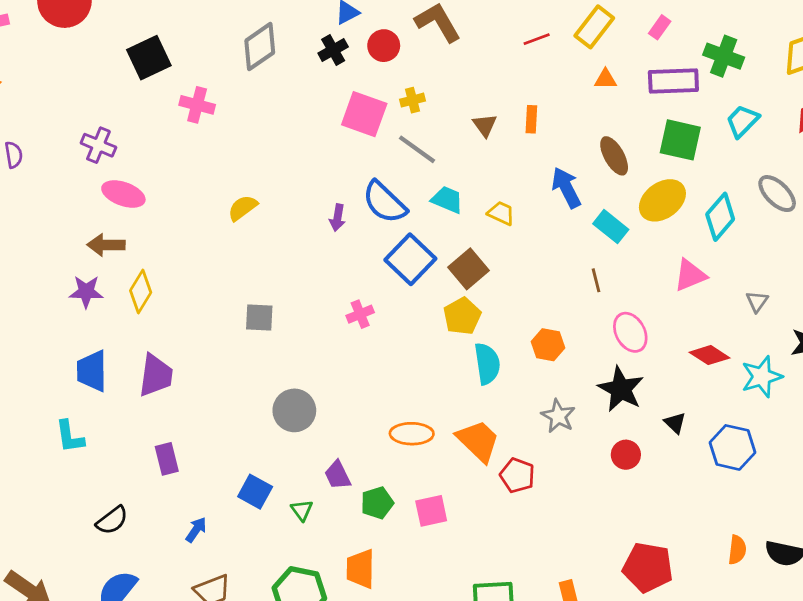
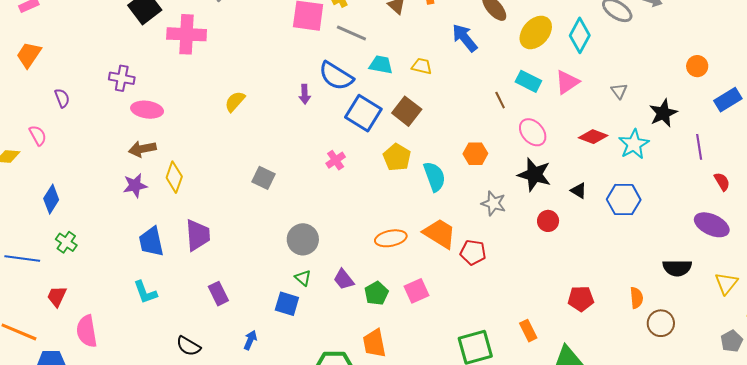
pink cross: (197, 105) -> (187, 34), size x1.5
cyan rectangle: (611, 227) -> (528, 81), moved
yellow pentagon: (462, 316) -> (397, 157), moved
gray square: (259, 318) -> (263, 178), turned 35
green triangle: (302, 510) -> (303, 278), moved
black semicircle: (112, 520) -> (188, 346), turned 80
orange semicircle: (737, 550) -> (636, 298), moved
red pentagon: (648, 567) -> (581, 299), size x0.7

